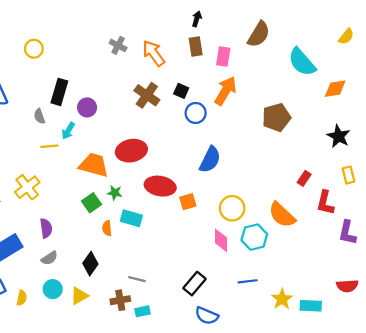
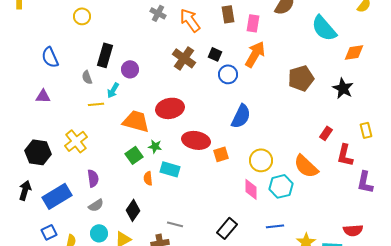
black star: (338, 136) -> (343, 88), moved
red semicircle: (347, 286) -> (353, 230), moved

